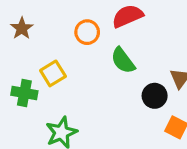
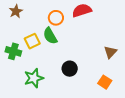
green semicircle: (123, 60) -> (50, 36), moved
black circle: (155, 96) -> (70, 69), moved

